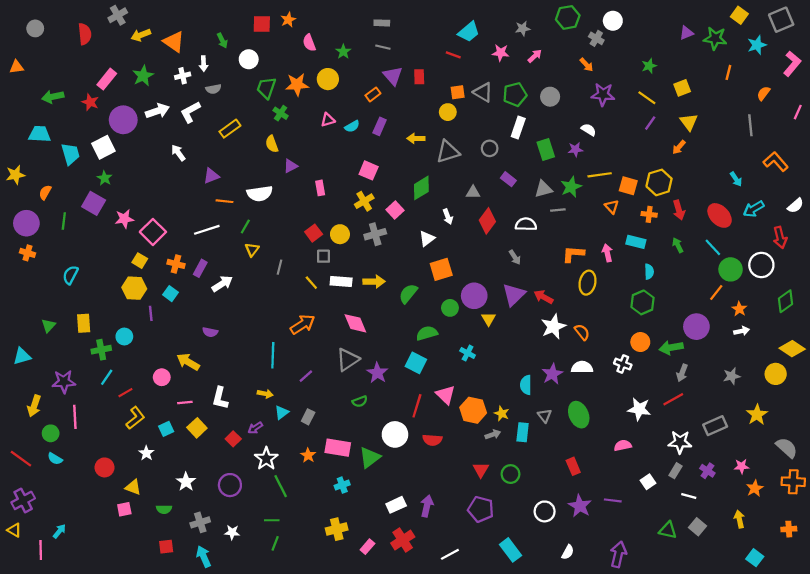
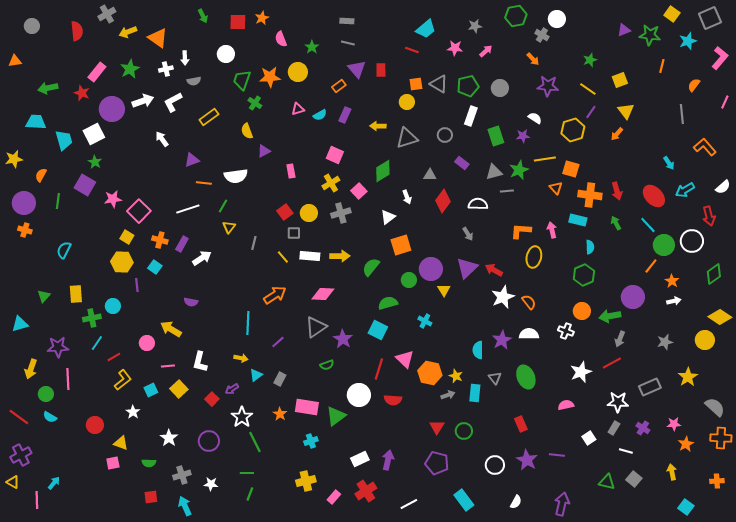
green arrow: (222, 41) -> (203, 16), moved
yellow hexagon: (659, 182) -> (573, 130), moved
orange cross: (649, 214) -> (590, 195), size x1.6
pink diamond: (355, 323) -> (323, 294), turned -65
white star: (639, 409) -> (581, 372), turned -30

